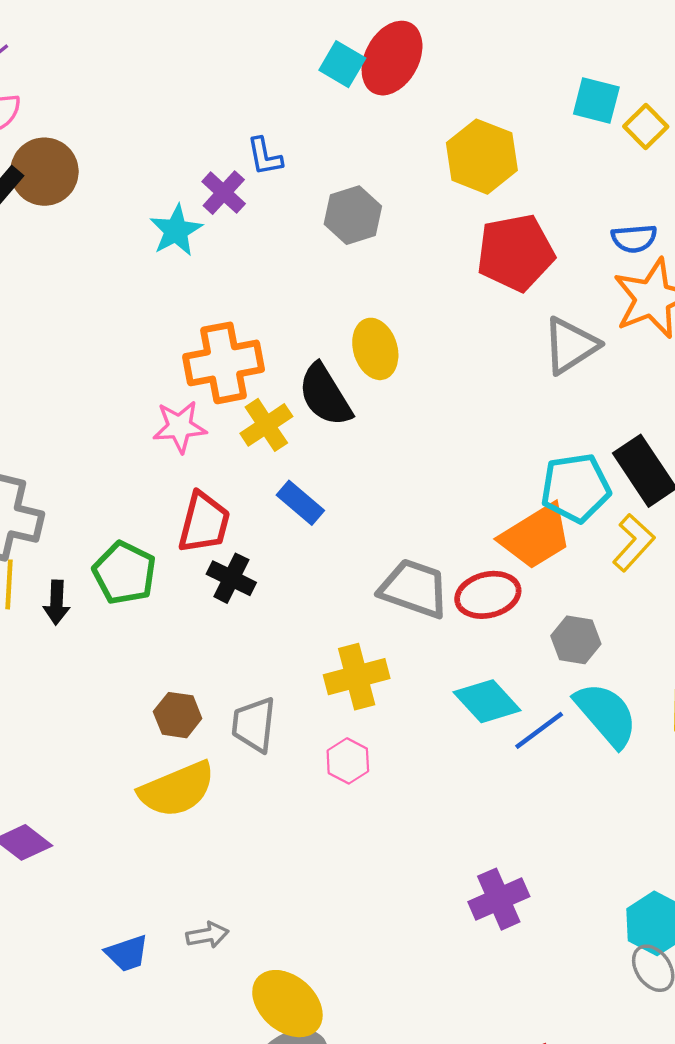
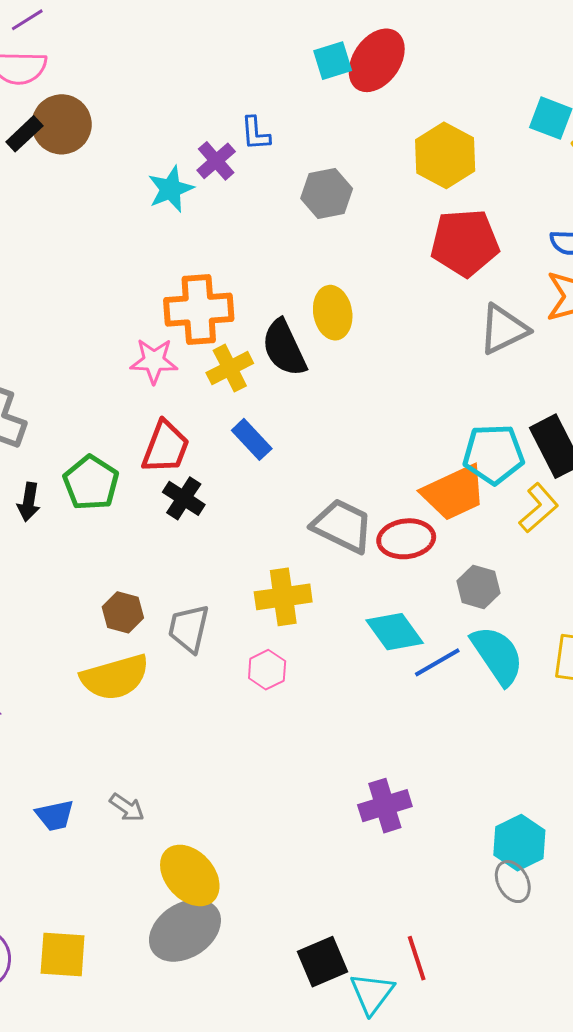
cyan square: (342, 64) -> (333, 61), turned 36
gray arrow: (207, 935) -> (127, 807), turned 39

